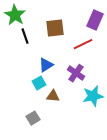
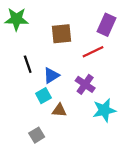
green star: (15, 15) -> (16, 19), turned -30
black line: (25, 36) -> (28, 64), moved

